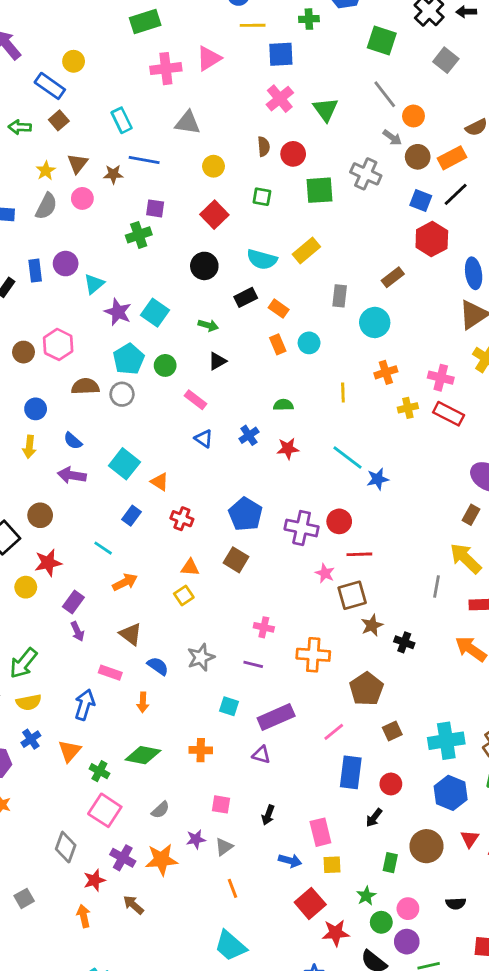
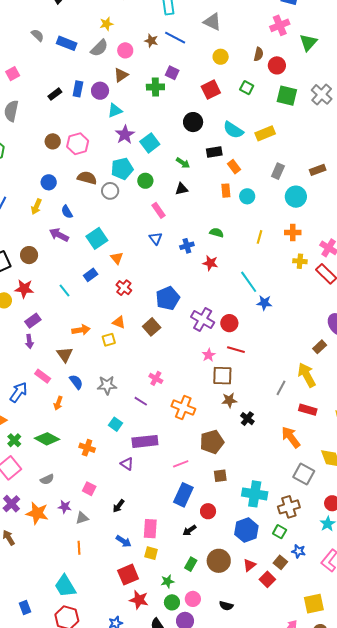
brown triangle: (78, 163) -> (121, 75), moved
orange arrow: (125, 582) -> (81, 330), moved

